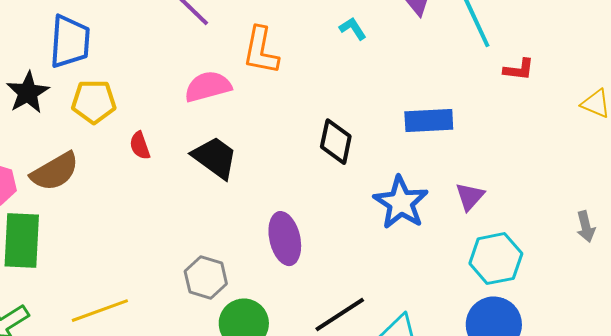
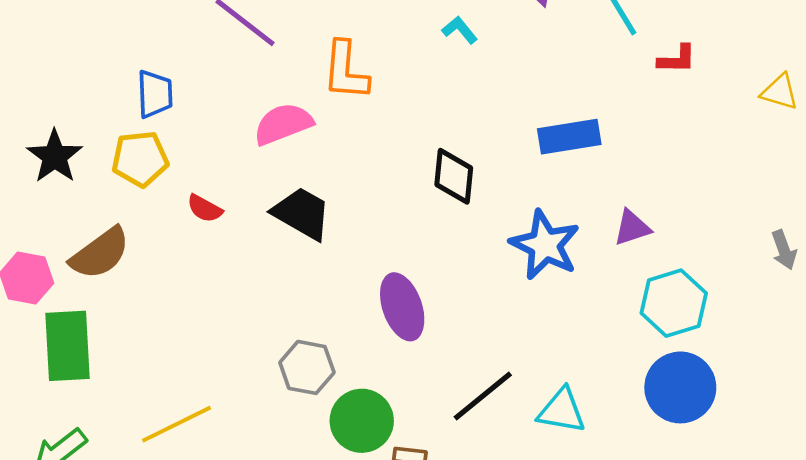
blue trapezoid: (70, 42) -> (155, 94), moved, size x0.7
red semicircle: (140, 146) -> (205, 208), turned -36
purple triangle: (470, 197) -> (632, 228), turned 36

